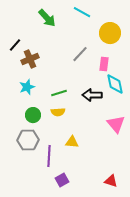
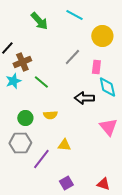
cyan star: (27, 87) -> (13, 81), moved
green line: (59, 93) -> (41, 82), moved, turned 56
purple line: (49, 156) -> (41, 159), turned 35
purple square: (62, 180) -> (66, 183), moved

